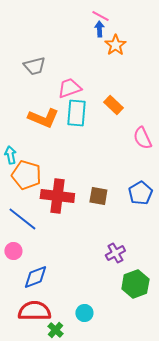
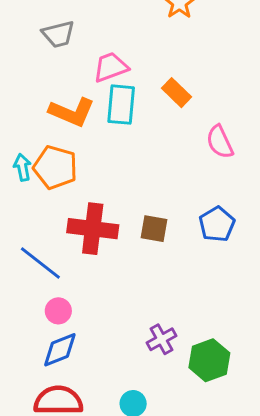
orange pentagon: (26, 175) -> (55, 167), moved
pink circle: (13, 251) -> (58, 311), moved
purple cross: (115, 253) -> (161, 339), moved

